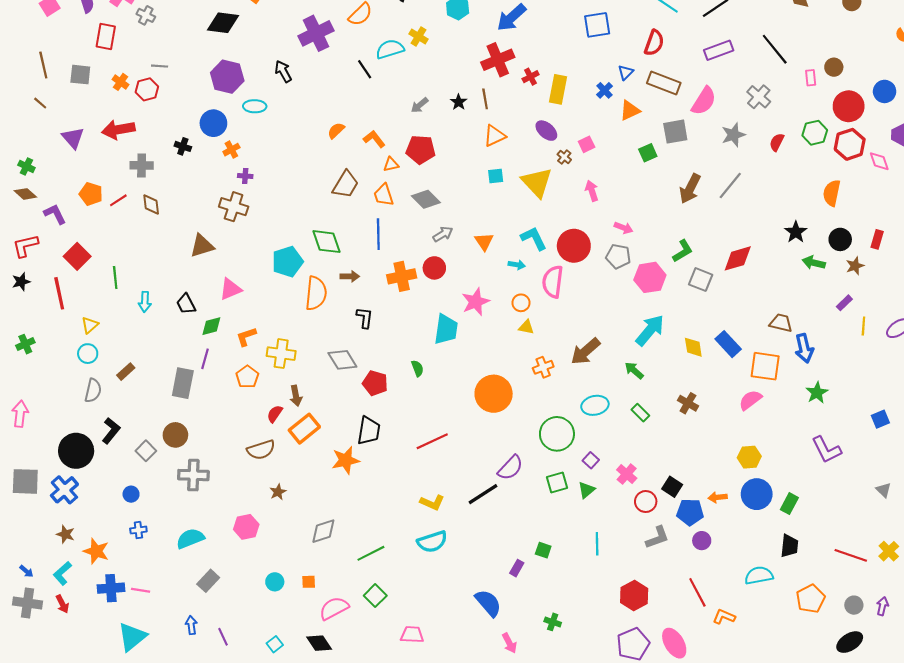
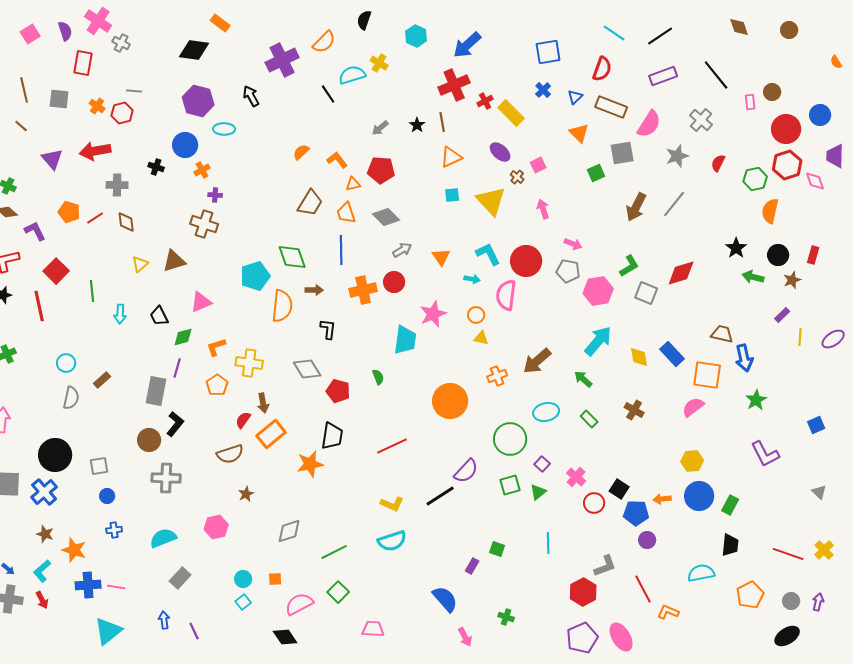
yellow rectangle: (558, 89) -> (511, 113), turned -56
blue cross: (604, 90) -> (543, 90), moved
orange triangle: (630, 110) -> (579, 133), turned -50
green hexagon: (815, 133) -> (755, 179), moved
yellow triangle: (90, 325) -> (140, 264), moved
black L-shape: (111, 431) -> (175, 424), moved
gray square: (146, 451) -> (99, 466), moved, turned 36
gray L-shape: (657, 537) -> (605, 566), moved
cyan square: (275, 644) -> (243, 602), moved

